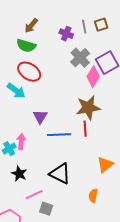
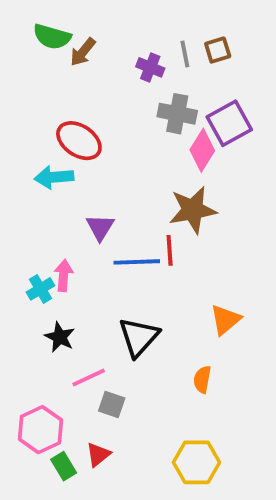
green semicircle: (26, 46) -> (52, 37), moved
gray cross: (80, 58) -> (177, 114), turned -36
cyan arrow: (16, 91) -> (54, 177), turned 138
red line: (85, 129) -> (170, 250), moved
black triangle: (60, 174) -> (139, 337), turned 45

